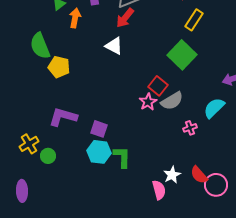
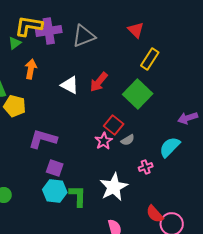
orange arrow: (75, 18) -> (31, 69), moved
red arrow: (125, 18) -> (99, 82), moved
gray semicircle: (172, 101) -> (128, 140), size x0.6
purple L-shape: (63, 117) -> (43, 139), moved
white star: (172, 175) -> (114, 187), moved, size x1.6

